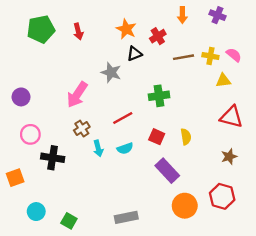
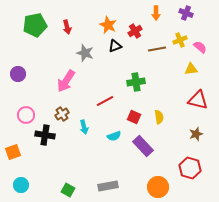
yellow cross: (210, 56) -> (180, 40), moved, turned -32
gray star: (111, 72) -> (85, 53), moved
purple circle: (21, 97) -> (18, 74), moved
brown cross: (82, 129) -> (62, 114), moved
cyan semicircle: (125, 148) -> (114, 136), moved
orange circle: (185, 206) -> (158, 187), moved
cyan circle: (36, 212) -> (21, 185), moved
green square: (69, 221) -> (68, 190), moved

